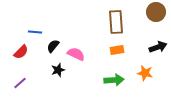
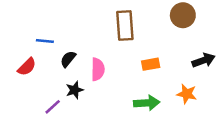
brown circle: (156, 12) -> (183, 15), moved
brown rectangle: (116, 22) -> (125, 26), moved
pink semicircle: (76, 54) -> (98, 69), turned 66
purple line: (20, 83) -> (53, 107), moved

